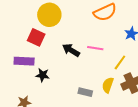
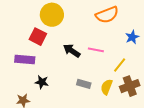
black star: (43, 75) -> (42, 82), moved
gray rectangle: (85, 92) -> (84, 84), moved

